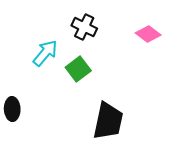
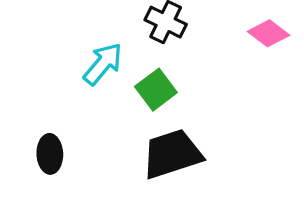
black trapezoid: (108, 121) -> (172, 154), moved, turned -120

